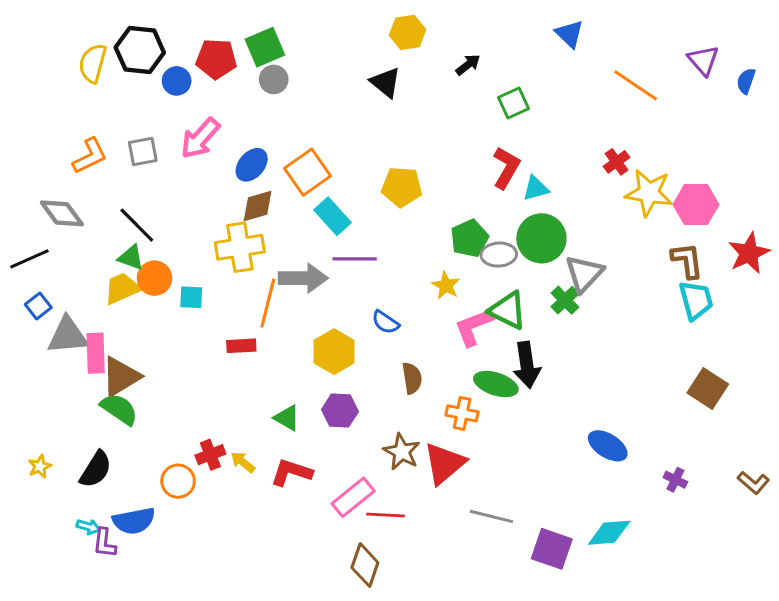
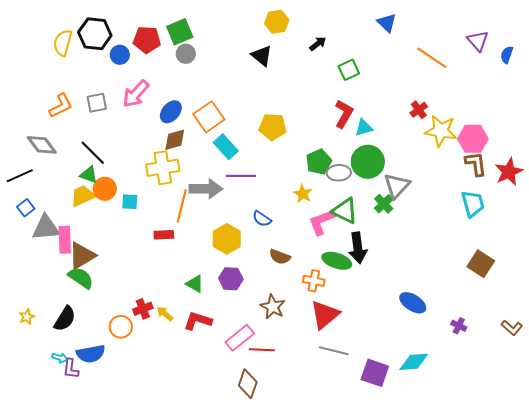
brown L-shape: (687, 260) -> (476, 164), moved
brown semicircle: (412, 378) -> (280, 257), turned 120
red triangle: (444, 463) -> (325, 315), moved

